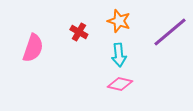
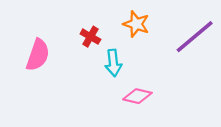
cyan arrow: (119, 55) -> (113, 63), moved

